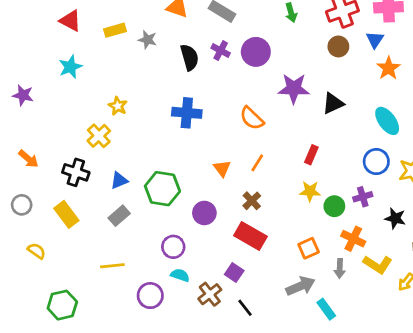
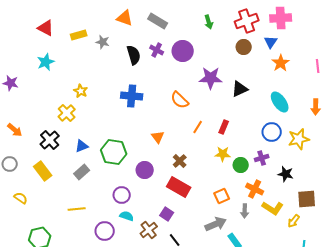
orange line: (257, 163) -> (198, 127), moved
black cross: (76, 172) -> (50, 140), turned 30

